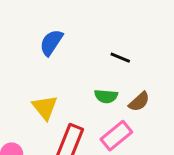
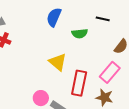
green semicircle: (106, 96) -> (80, 33), moved

